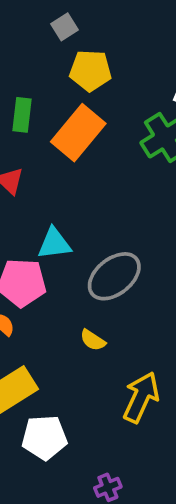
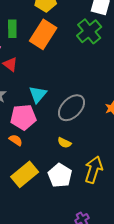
cyan triangle: (54, 244) -> (38, 94), turned -36
white pentagon: (44, 438) -> (60, 175), moved, turned -30

